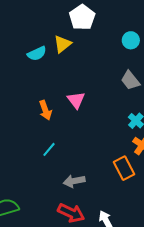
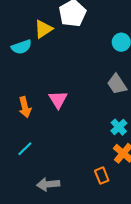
yellow triangle: (62, 44) -> (43, 29), moved
orange rectangle: (124, 168) -> (102, 176), size x0.7

